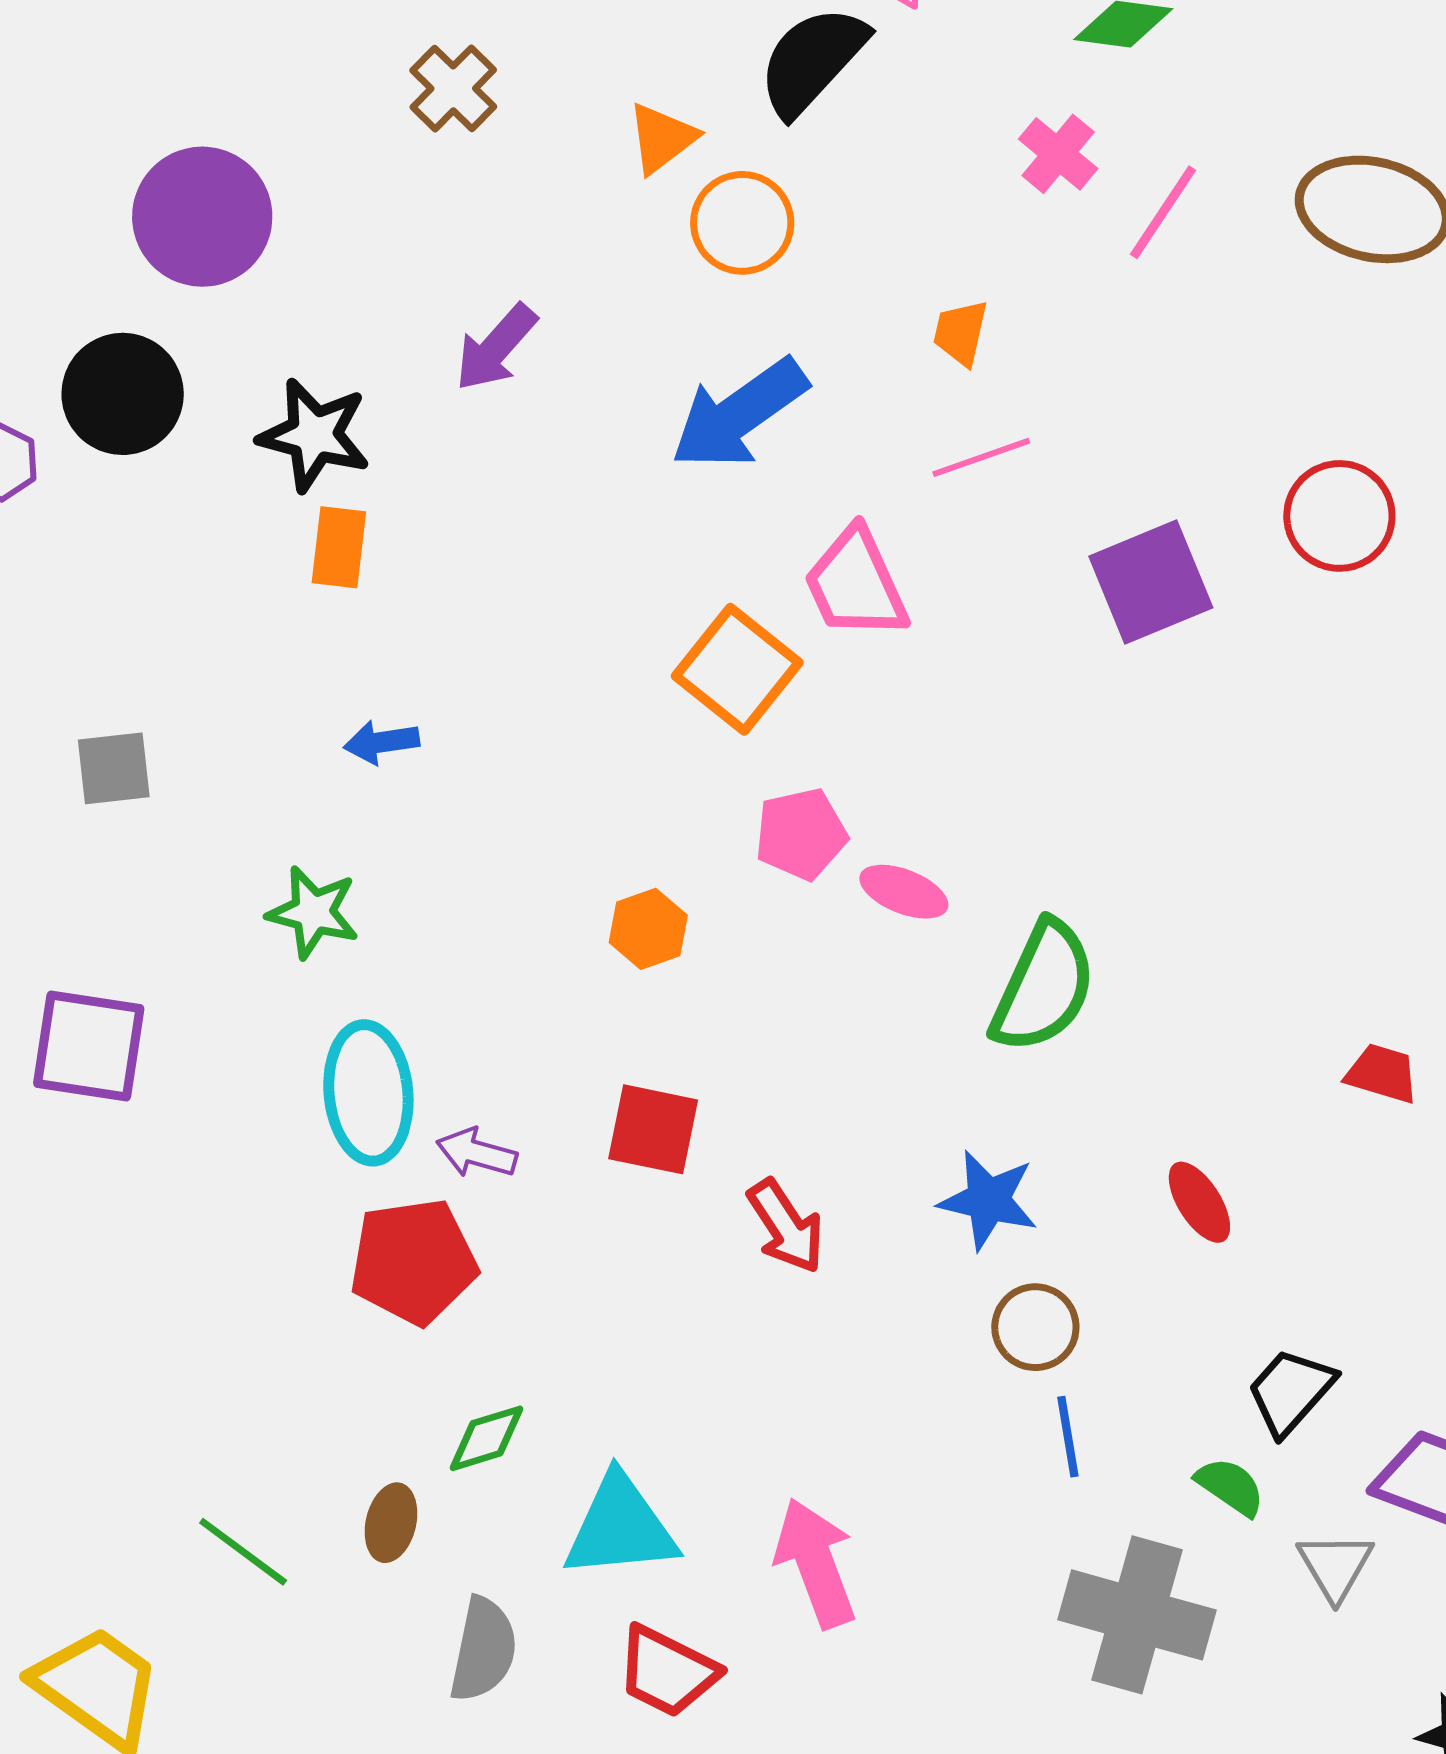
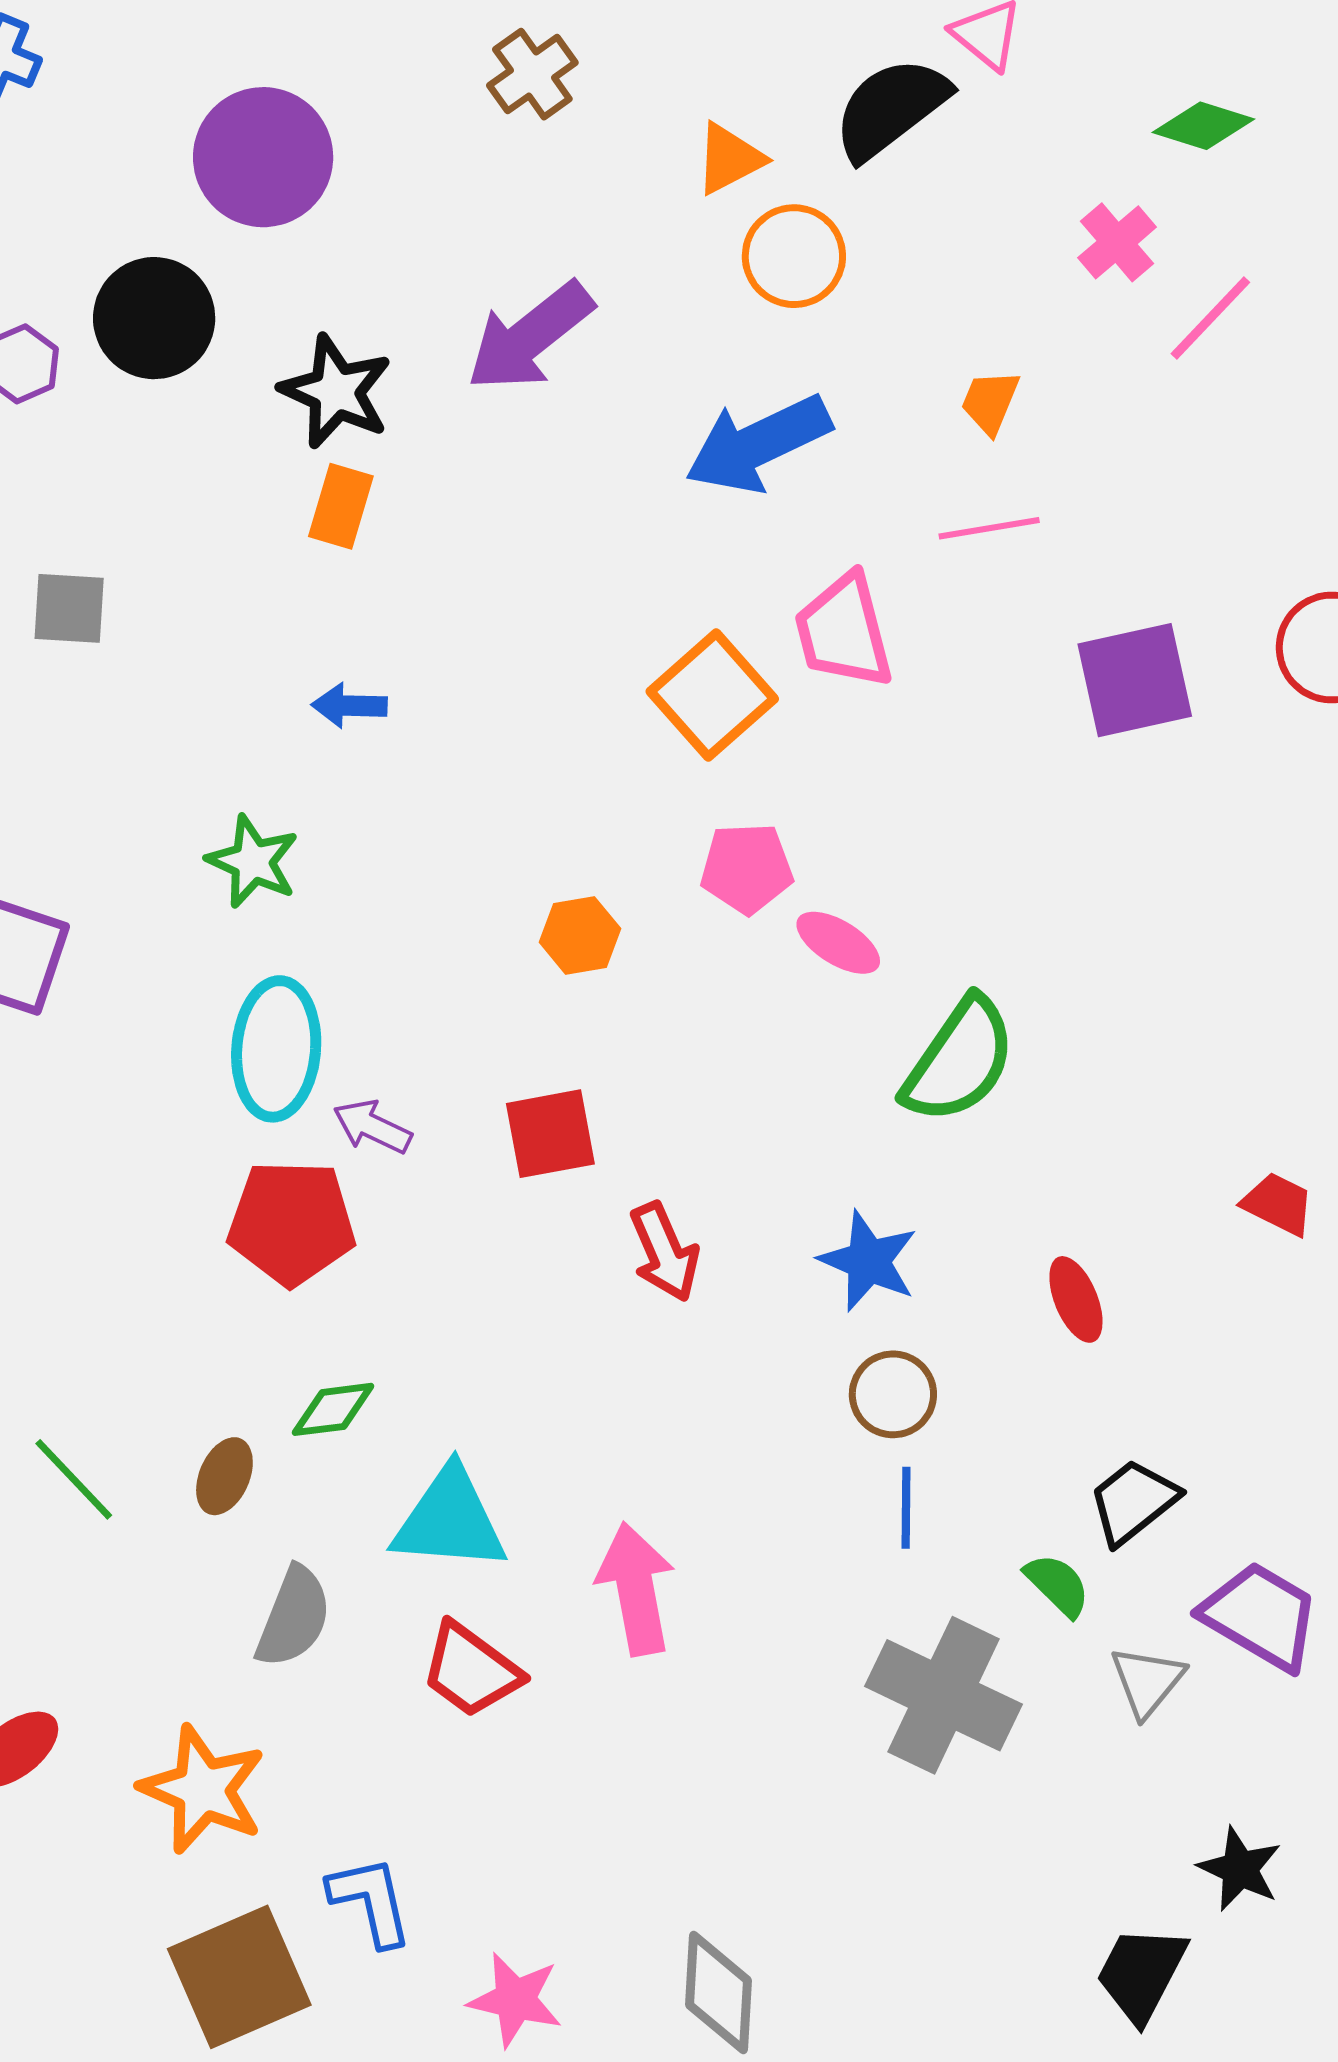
purple arrow: (496, 348) -> (530, 337), size x1.4
gray square: (114, 768) -> (69, 608), moved
red square: (653, 1129) -> (550, 1134), turned -32

